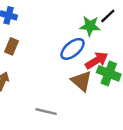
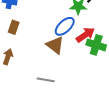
brown triangle: (81, 81) -> (55, 45), moved

